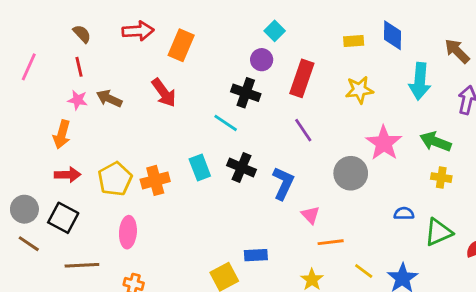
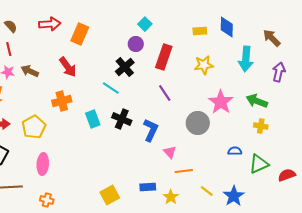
black cross: (246, 93) -> (125, 67), turned 30
orange cross: (155, 180) -> (62, 101), moved
blue rectangle: (256, 255) -> (148, 187), moved

